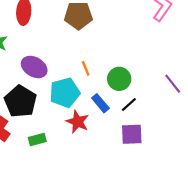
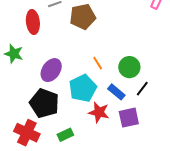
purple ellipse: (34, 67) -> (51, 70), turned -75
purple square: (132, 134) -> (129, 118), moved

